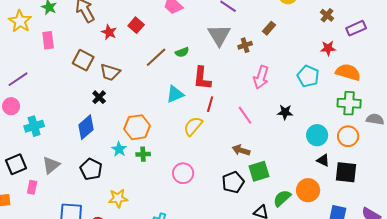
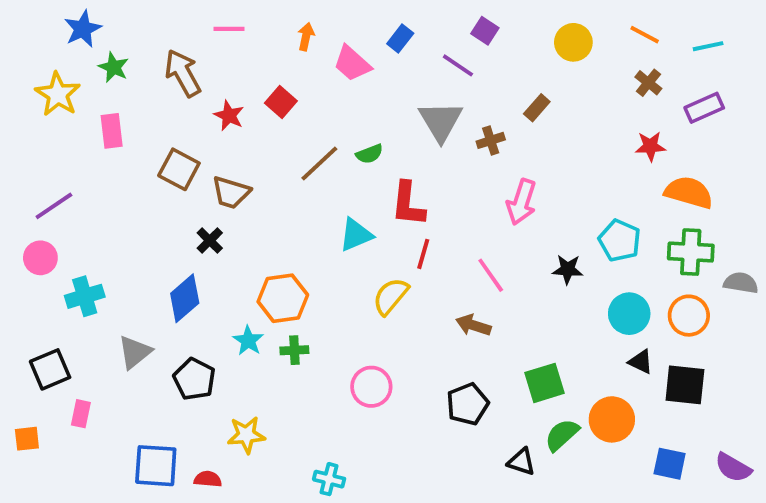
cyan pentagon: (308, 76) -> (620, 241), moved
brown arrow: (241, 150) -> (473, 325), moved
gray triangle: (51, 165) -> (135, 352), moved
green square: (259, 171) -> (545, 383), moved

